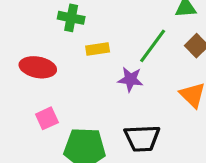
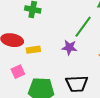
yellow rectangle: (98, 49) -> (33, 50), moved

